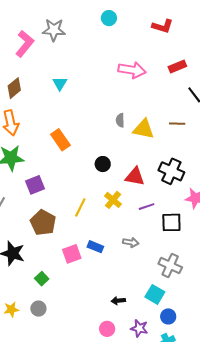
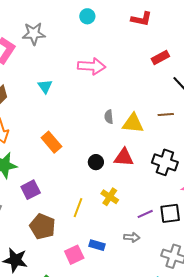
pink arrow: (132, 70) -> (92, 66), moved
red triangle: (135, 177) -> (124, 157), moved
purple line: (147, 207) -> (145, 214), moved

